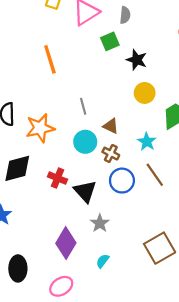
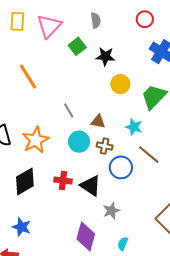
gray semicircle: (125, 15) -> (96, 20), moved
gray star: (100, 223) -> (111, 211), turned 30

